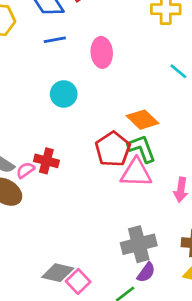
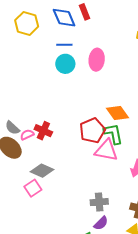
cyan circle: (64, 94) -> (65, 64), moved
gray cross: (139, 244) -> (99, 202), size x0.7
gray diamond: (58, 273) -> (42, 171), moved
pink square: (78, 281) -> (33, 188), moved

